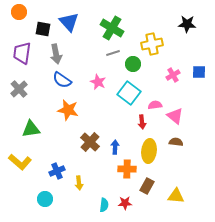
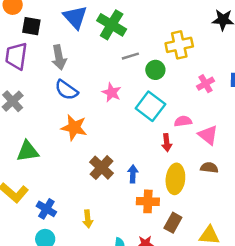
green cross: (112, 28) -> (112, 25), moved
black square: (43, 29) -> (31, 26), moved
blue cross: (57, 171) -> (46, 209), moved, turned -35

